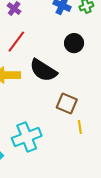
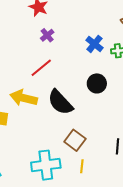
cyan cross: (27, 137) -> (46, 165), moved

